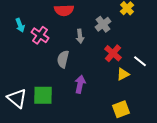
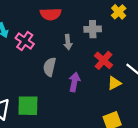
gray cross: (103, 24) -> (93, 29), turned 35
purple arrow: (80, 84) -> (74, 82), moved

